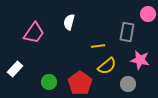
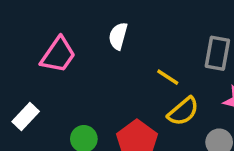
yellow line: (98, 46) -> (168, 77), turned 40

